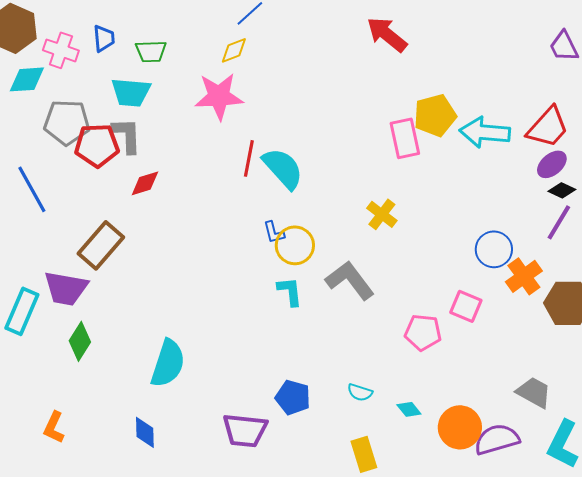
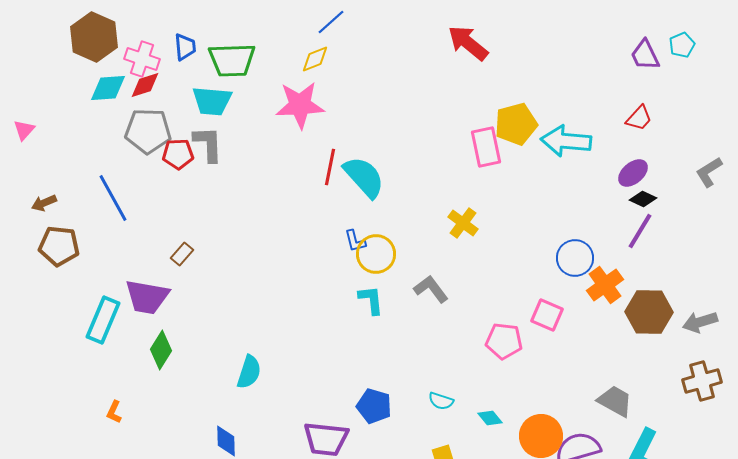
green trapezoid: (151, 51) -> (232, 60), size x1.5
red trapezoid: (548, 127) -> (639, 118), moved, size x0.6
red pentagon: (97, 145) -> (178, 154), size x0.7
red diamond: (145, 183) -> (145, 85), moved
brown rectangle: (101, 245) -> (182, 254), size x0.5
gray L-shape: (350, 280) -> (431, 289), size x0.7
cyan semicircle: (168, 363) -> (249, 372), size x0.7
orange L-shape: (54, 427) -> (114, 412), moved, size x0.7

